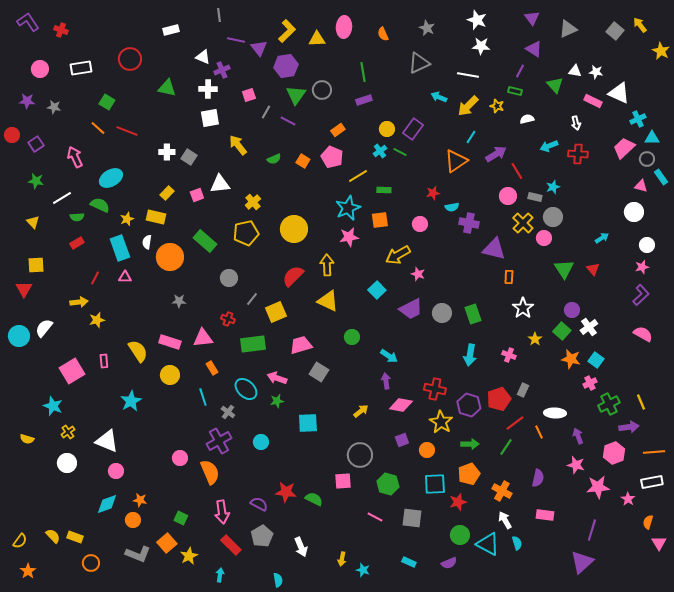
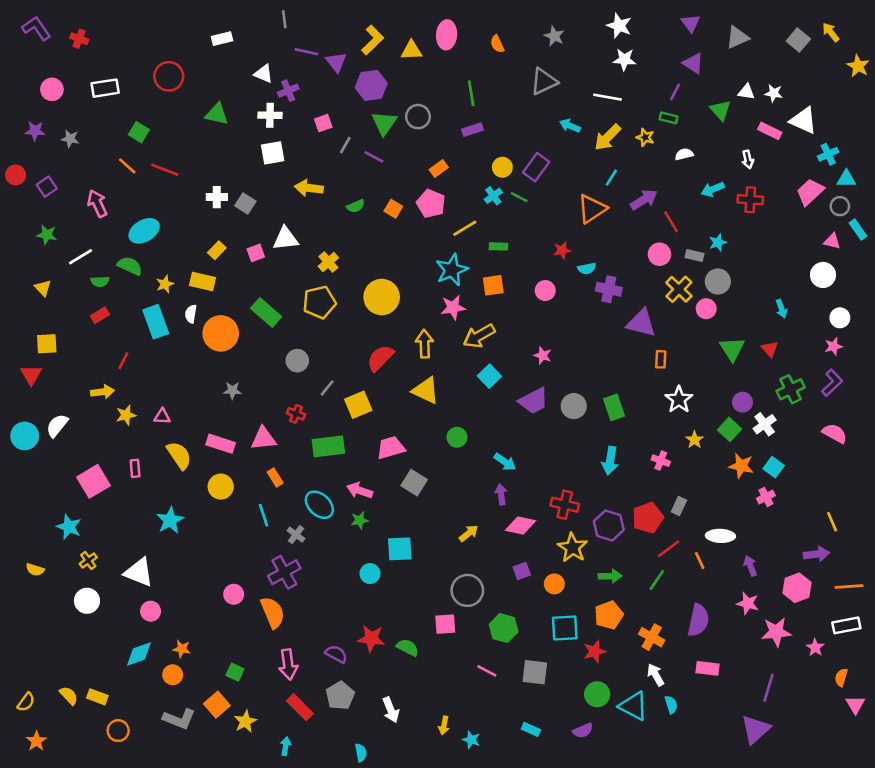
yellow arrow: (238, 145) -> (309, 188), turned -45
cyan arrow: (602, 238) -> (781, 309), turned 104
yellow arrow: (398, 255) -> (479, 336), moved
pink triangle: (125, 277) -> (162, 416), moved
green cross: (609, 404) -> (791, 389), moved
cyan circle: (261, 442) -> (370, 574), moved
purple semicircle: (538, 478) -> (698, 620), size x1.4

